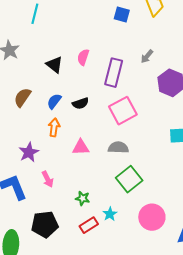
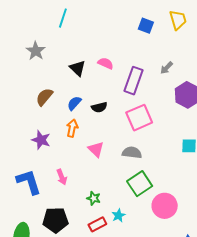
pink semicircle: (83, 57) -> (106, 63), turned 91
pink triangle: (81, 147) -> (96, 149), turned 42
purple star: (29, 152) -> (41, 140), moved, turned -30
pink circle: (152, 217) -> (165, 206), moved

